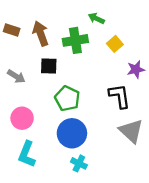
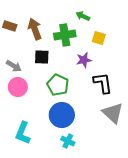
yellow square: (115, 44) -> (99, 38), turned -32
purple star: (136, 69) -> (84, 60), moved
pink circle: (22, 118) -> (18, 87), moved

